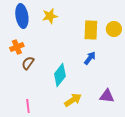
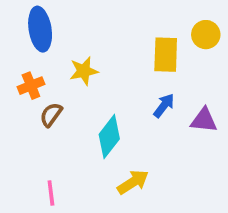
yellow star: (50, 16) -> (84, 71), moved
yellow circle: (114, 29) -> (206, 35), moved
purple triangle: (107, 96) -> (204, 120), moved

